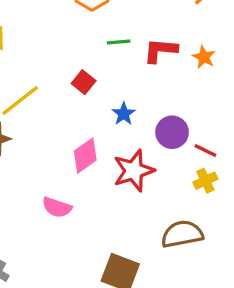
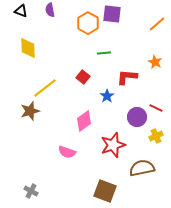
red L-shape: (160, 50) -> (127, 77), moved
purple circle: (172, 132) -> (137, 117), moved
red line: (205, 151) -> (156, 108), moved
red star: (134, 171) -> (113, 145), moved

